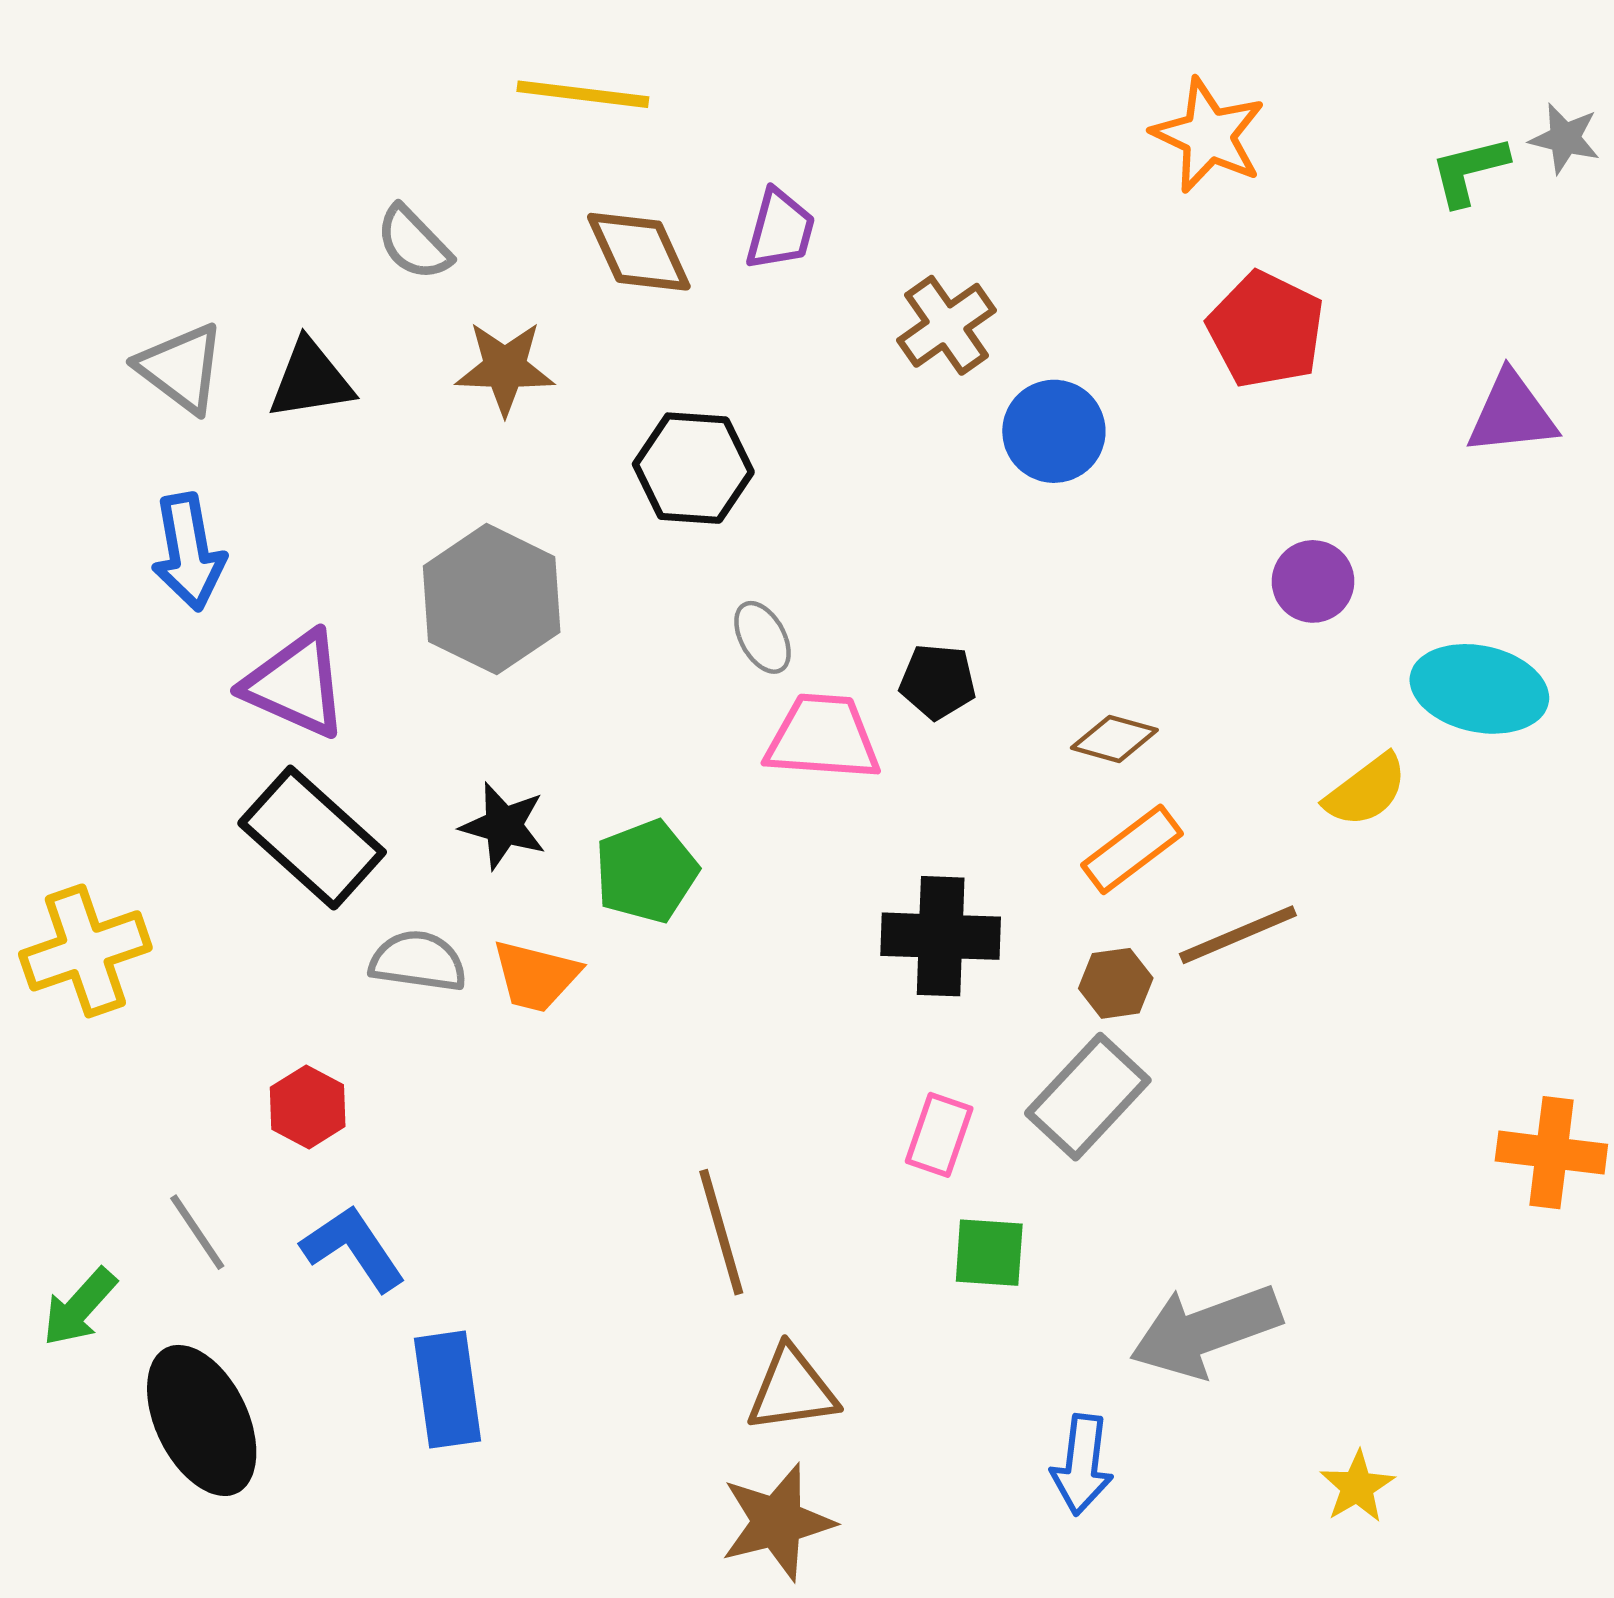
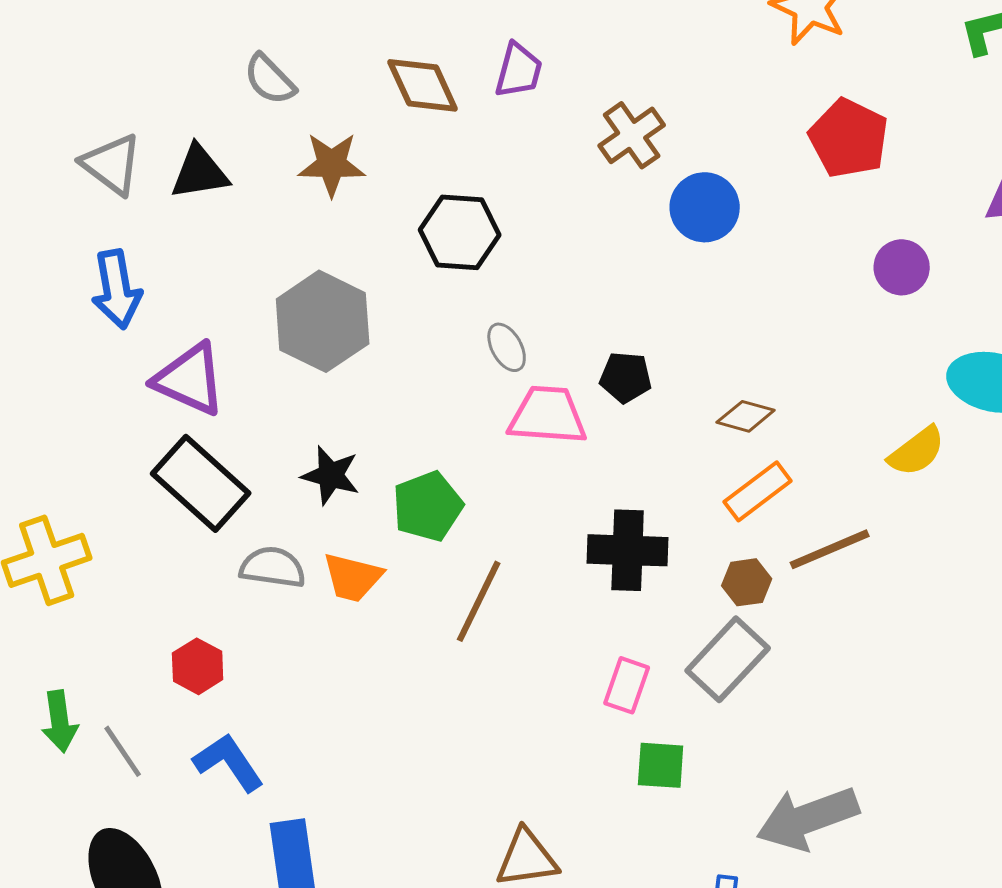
purple circle: (1313, 581) -> (902, 267), moved
brown line: (721, 1232) -> (479, 601), moved, turned 42
green arrow: (79, 1307) -> (60, 721), moved, turned -50

